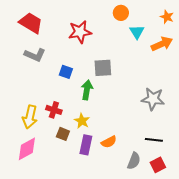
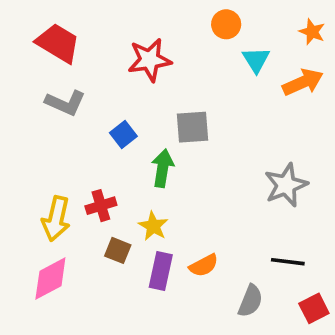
blue square: (66, 72) -> (123, 135), turned 32
gray star: (153, 99) -> (286, 185), turned -30
red cross: (54, 110) -> (101, 206), turned -35
red square: (158, 165) -> (314, 308), moved

